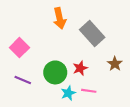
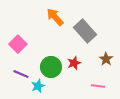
orange arrow: (60, 18) -> (55, 17), turned 150
pink line: (89, 91) -> (98, 86), moved
cyan star: (68, 93) -> (38, 86), moved

